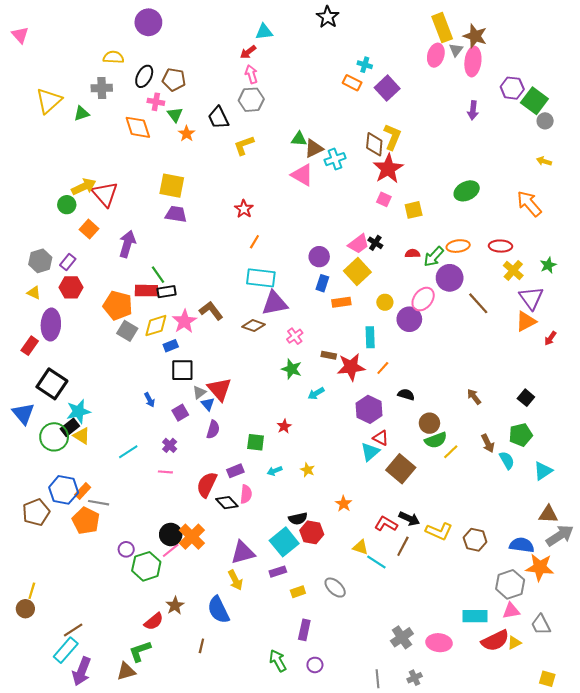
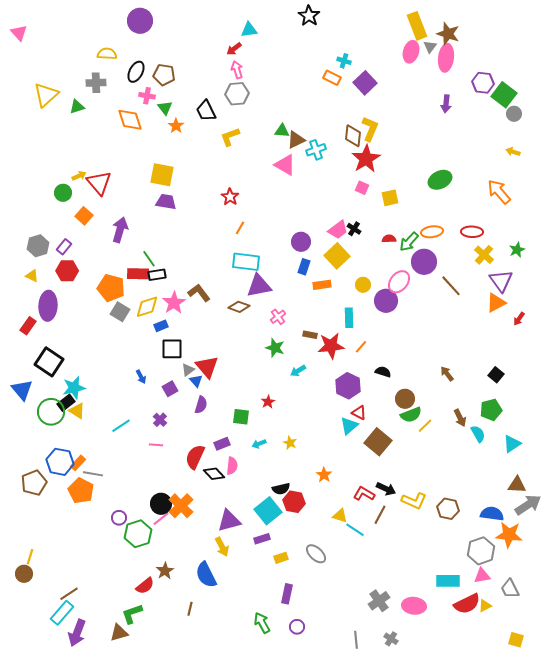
yellow arrow: (84, 187) -> (79, 176), size x0.6
gray cross: (415, 678) -> (391, 639), turned -32

